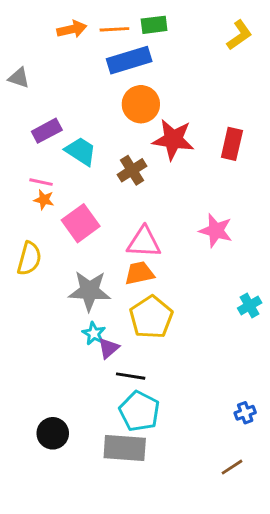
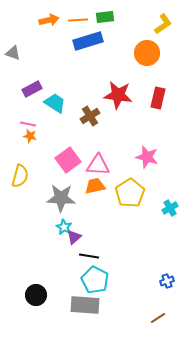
orange circle: (141, 104) -> (147, 53), moved
pink square: (81, 223) -> (68, 160), moved
yellow pentagon: (151, 317) -> (130, 193), moved

